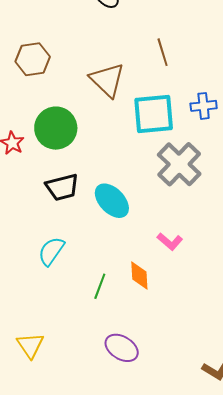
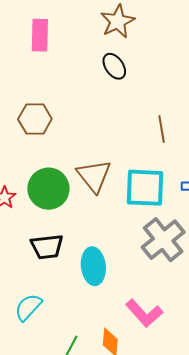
brown triangle: (107, 80) -> (94, 176), moved
cyan ellipse: (112, 201) -> (93, 266), turned 30
pink L-shape: (170, 241) -> (144, 313), size x1.5

